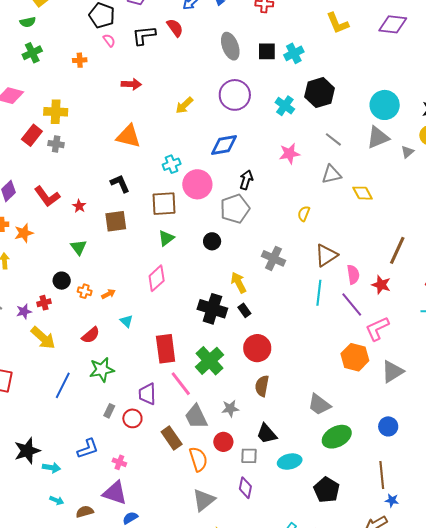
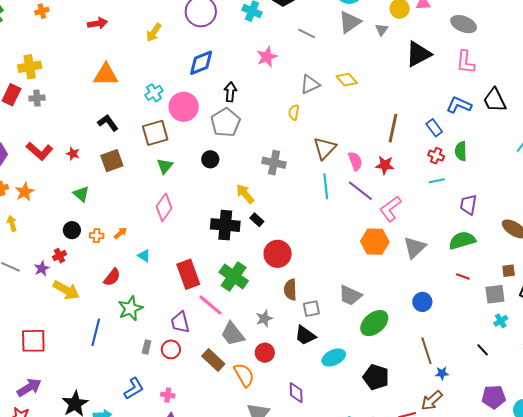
gray triangle: (331, 174) -> (310, 84), moved
gray square: (249, 456) -> (311, 309), moved

